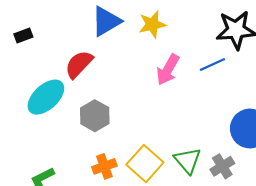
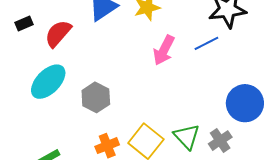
red semicircle: (79, 64) -> (58, 34), moved

